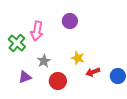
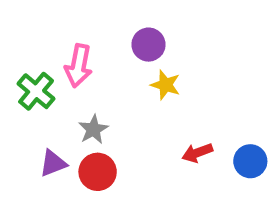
yellow star: (78, 58) -> (165, 85), moved
red circle: (58, 81) -> (98, 172), moved

